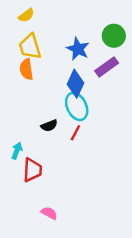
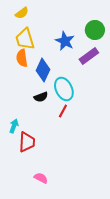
blue diamond: (75, 84) -> (43, 70), moved
black semicircle: (49, 126) -> (41, 97), moved

